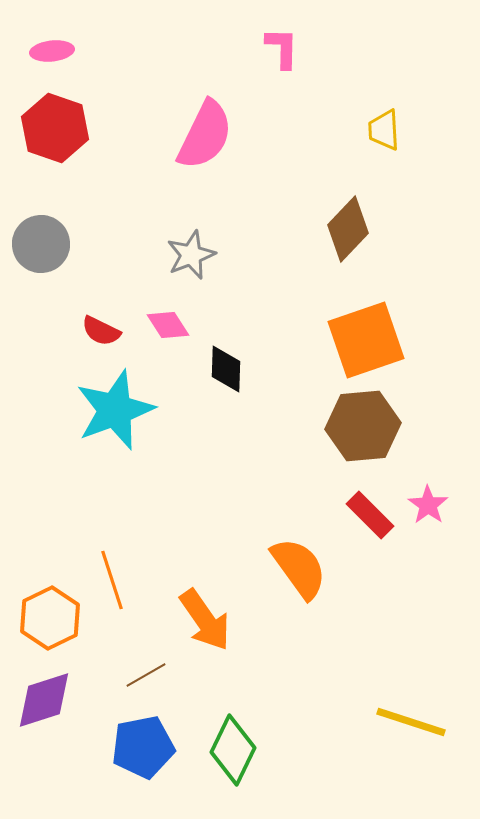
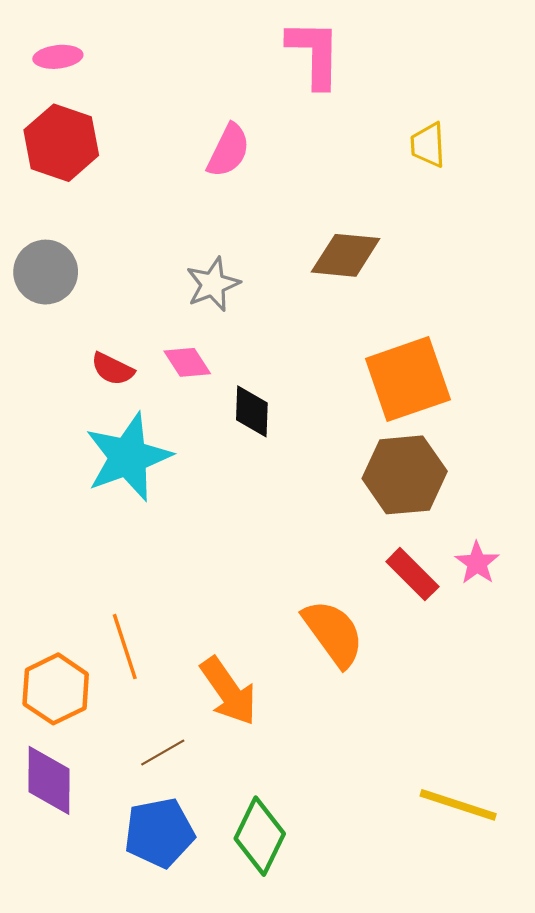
pink L-shape: (282, 48) -> (314, 53), size x1.5
pink semicircle: (205, 135) -> (228, 150), size x0.7
brown diamond: (348, 229) -> (346, 255), moved, turned 52
purple diamond: (44, 700) -> (49, 780), turned -72

